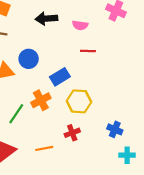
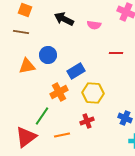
black arrow: (46, 19) -> (64, 19), turned 30
red line: (88, 51) -> (116, 53), moved
green line: (16, 114) -> (42, 116), moved

